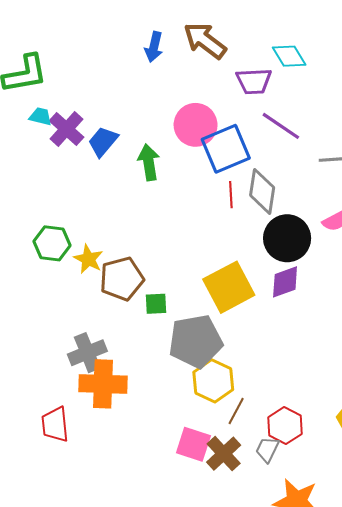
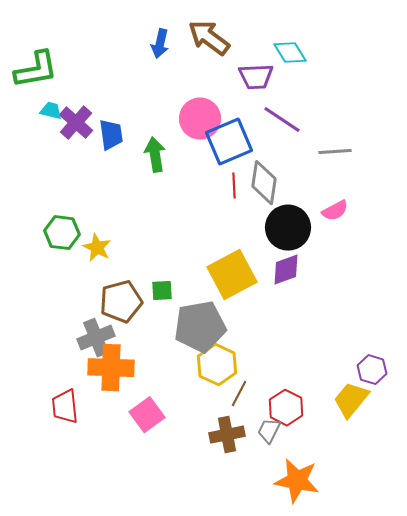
blue trapezoid: (103, 141) -> (111, 135), turned 132
brown pentagon: (122, 279) -> (121, 302), moved
pink square: (193, 444) -> (147, 415), moved, turned 36
brown cross: (224, 454) -> (227, 435), turned 32

